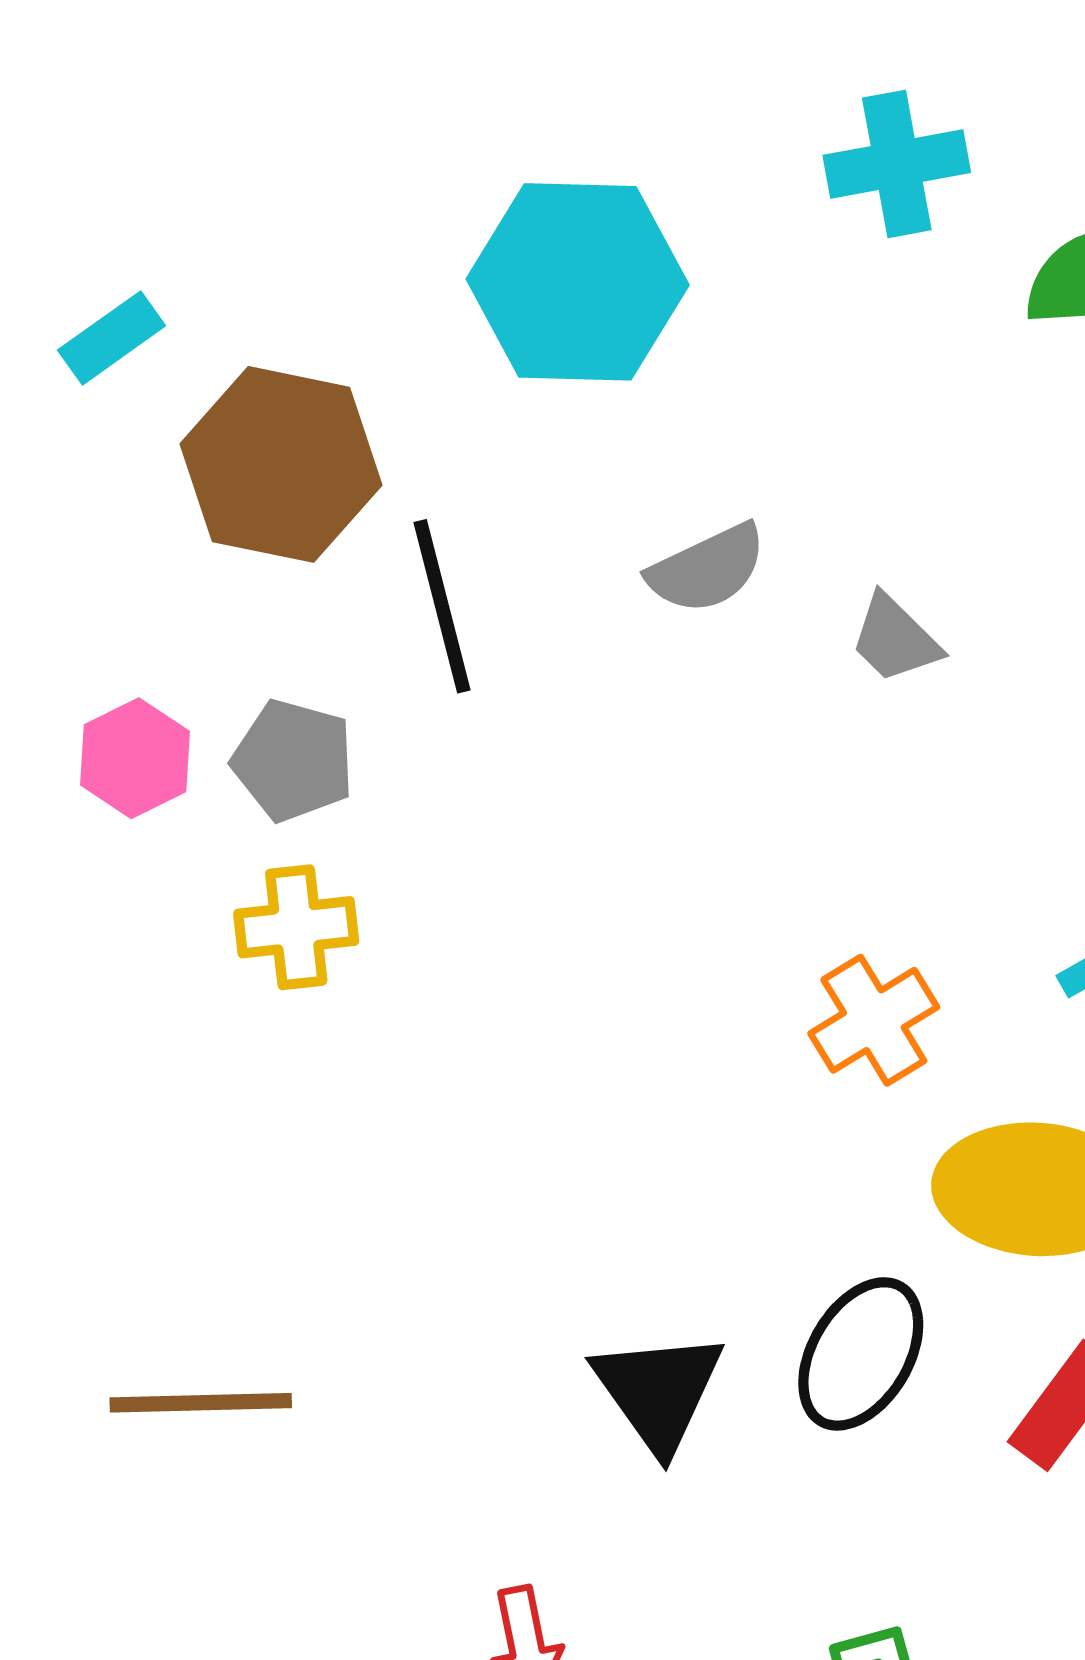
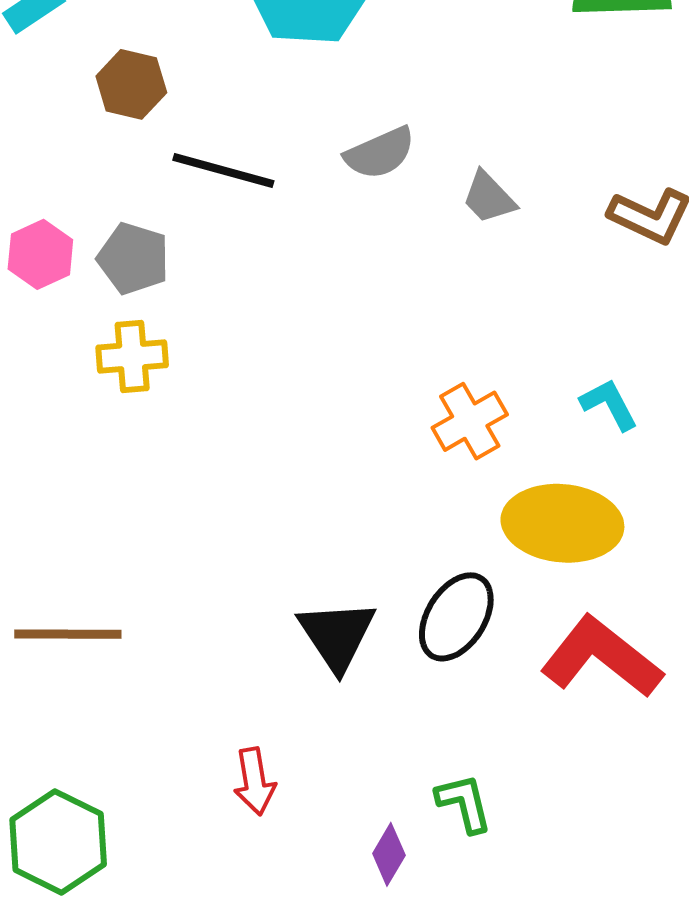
brown hexagon: (281, 464) -> (131, 84), size x0.6
black line: (442, 606) -> (223, 170), turned -62

